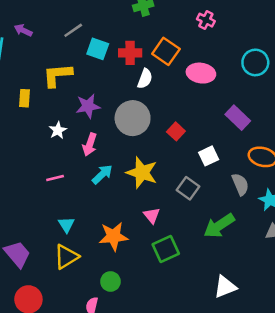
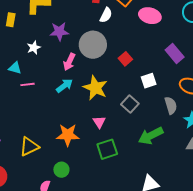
pink arrow: (90, 145) -> (69, 62), moved
cyan triangle: (66, 225) -> (15, 68), moved, turned -48

